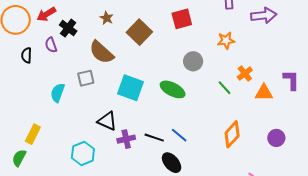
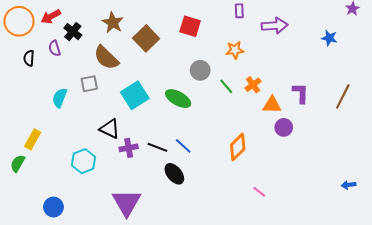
brown star: (107, 18) -> (113, 23), size x1.5
red square: (182, 19) -> (190, 26), turned 30
cyan square: (130, 88) -> (135, 95), turned 36
green line: (225, 88) -> (226, 86), moved
purple circle: (276, 138) -> (284, 127), moved

